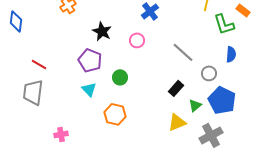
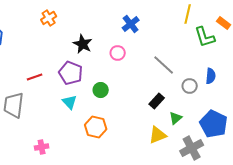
blue semicircle: (231, 54) -> (211, 76), moved
red line: (39, 64) -> (35, 77), moved, turned -49
blue pentagon: (222, 100) -> (214, 124), moved

